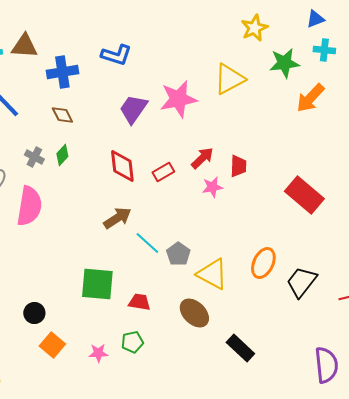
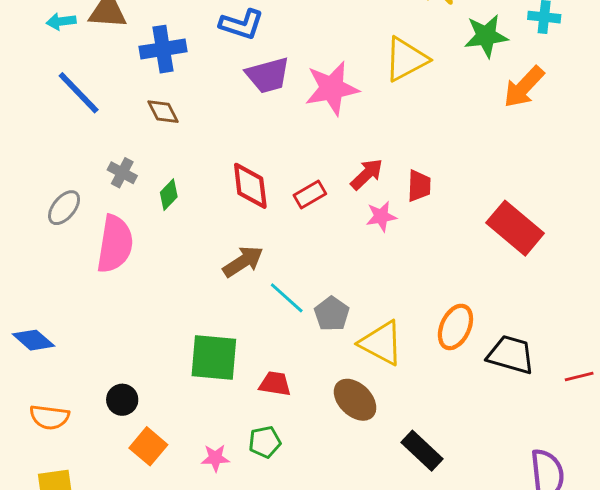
purple trapezoid: (133, 109) -> (268, 75), moved, turned -140
green diamond: (62, 155) -> (169, 195), moved
black trapezoid: (301, 282) -> (511, 355), turned 68

